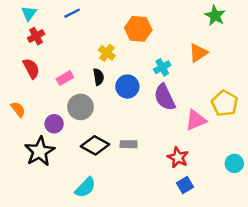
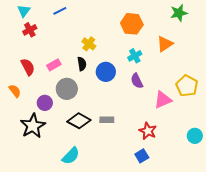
green star: (215, 16) -> (179, 13), turned 30
orange hexagon: (138, 29) -> (132, 24), moved
red semicircle: (31, 68) -> (28, 67), moved
purple semicircle: (165, 97) -> (137, 81), size x0.7
blue square: (185, 185) -> (142, 156), moved

